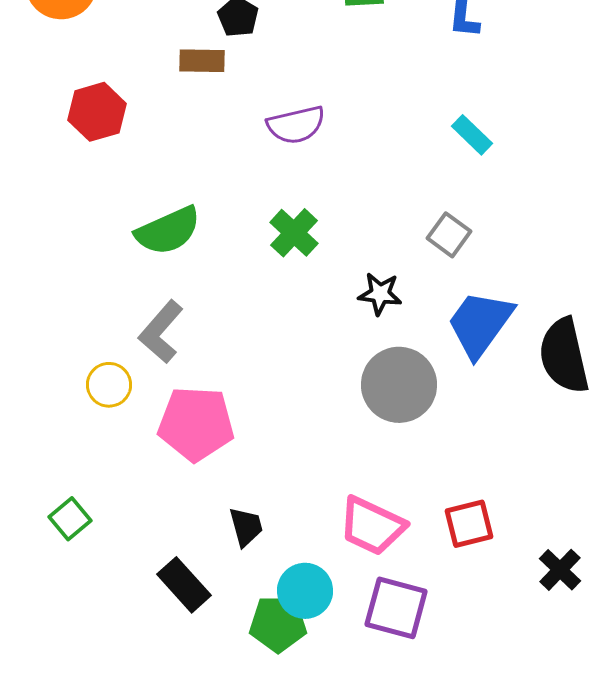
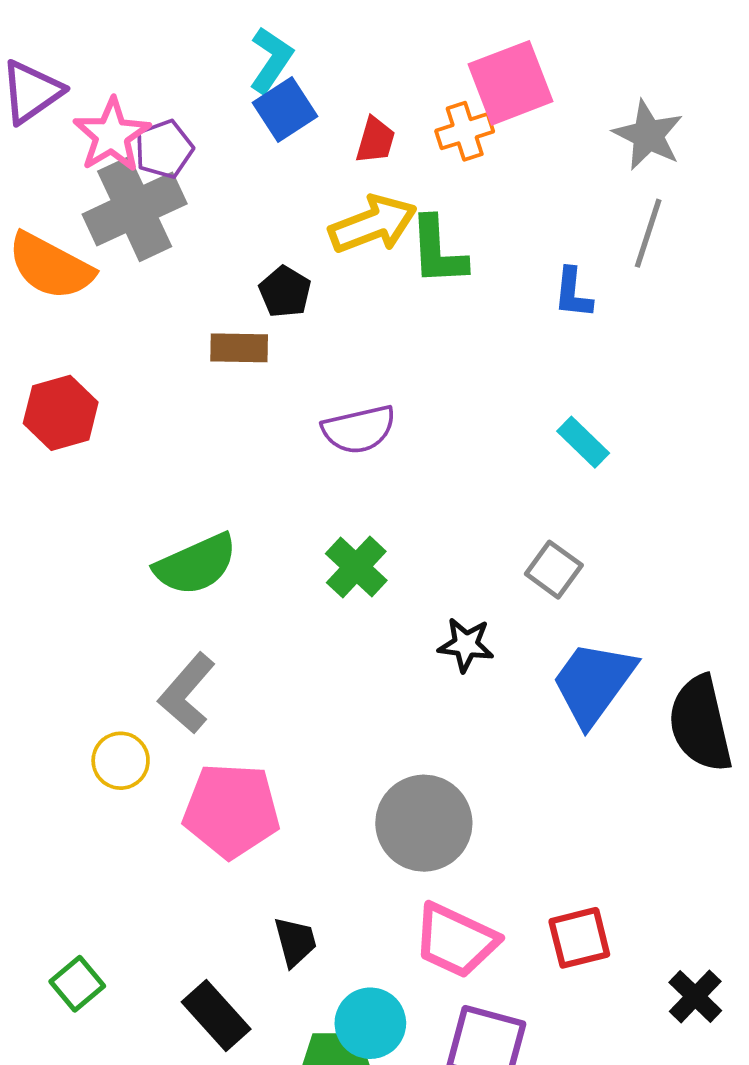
red hexagon: (97, 112) -> (61, 413), moved
gray circle: (399, 385) -> (424, 823), moved
green square: (70, 519) -> (77, 984), moved

